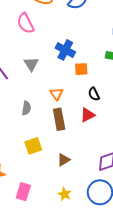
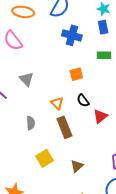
blue cross: (65, 50) -> (72, 35), moved
black semicircle: (94, 94) -> (83, 101), moved
red triangle: (88, 115) -> (100, 116), moved

